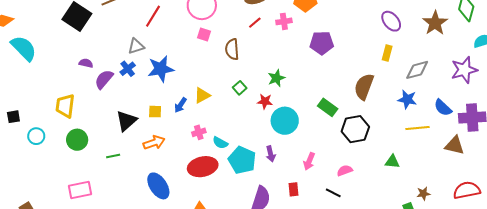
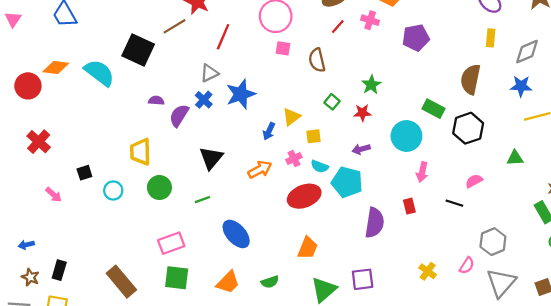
pink cross: (284, 21) -> (370, 20), turned 35
cyan semicircle: (24, 48) -> (99, 73), moved
yellow square: (155, 112) -> (314, 136), moved
cyan circle: (285, 121) -> (406, 136), moved
orange arrow: (154, 143) -> (260, 169), moved
purple arrow: (271, 154) -> (361, 149), moved, turned 98
pink semicircle: (345, 171) -> (474, 181), moved
blue ellipse: (158, 186) -> (236, 234), moved

